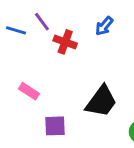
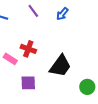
purple line: (42, 22) -> (33, 11), moved
red cross: (65, 42) -> (28, 49), moved

